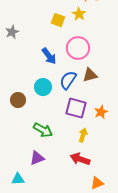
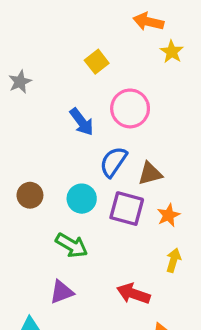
yellow star: (79, 14) -> (172, 52), moved
yellow square: (58, 20) -> (97, 62), turned 32
brown triangle: (90, 75) -> (150, 174), moved
cyan circle: (43, 87) -> (82, 199), moved
yellow arrow: (83, 135) -> (173, 260), moved

